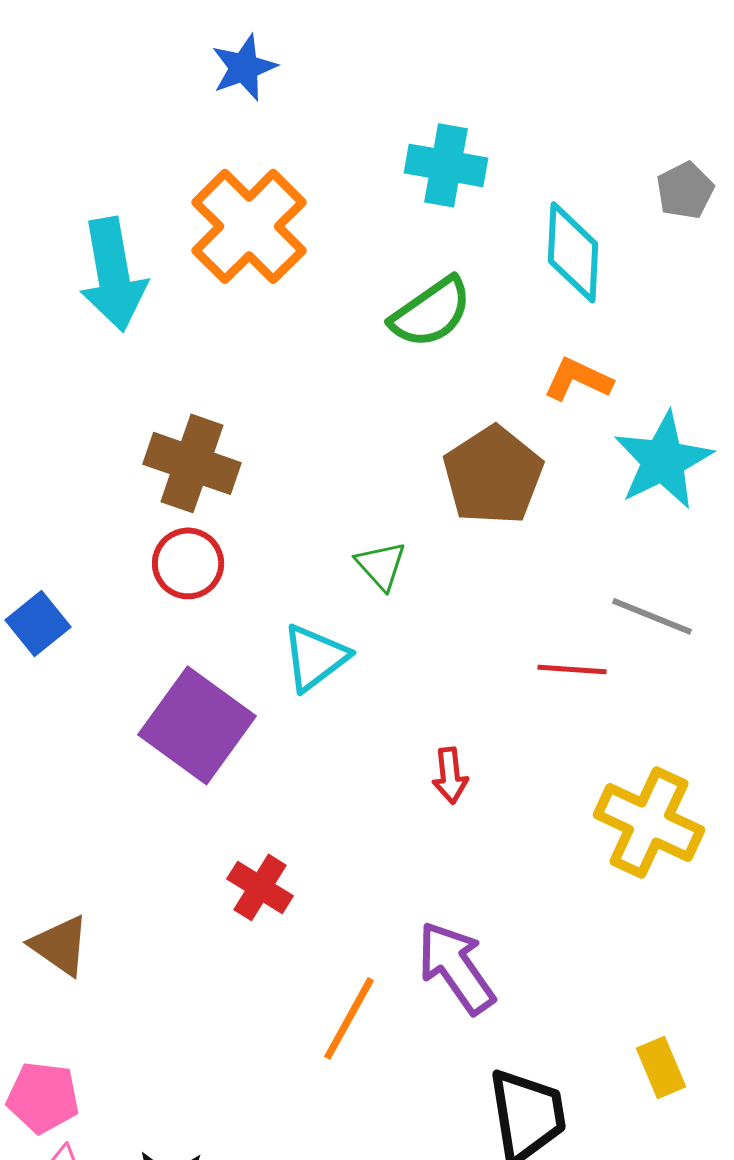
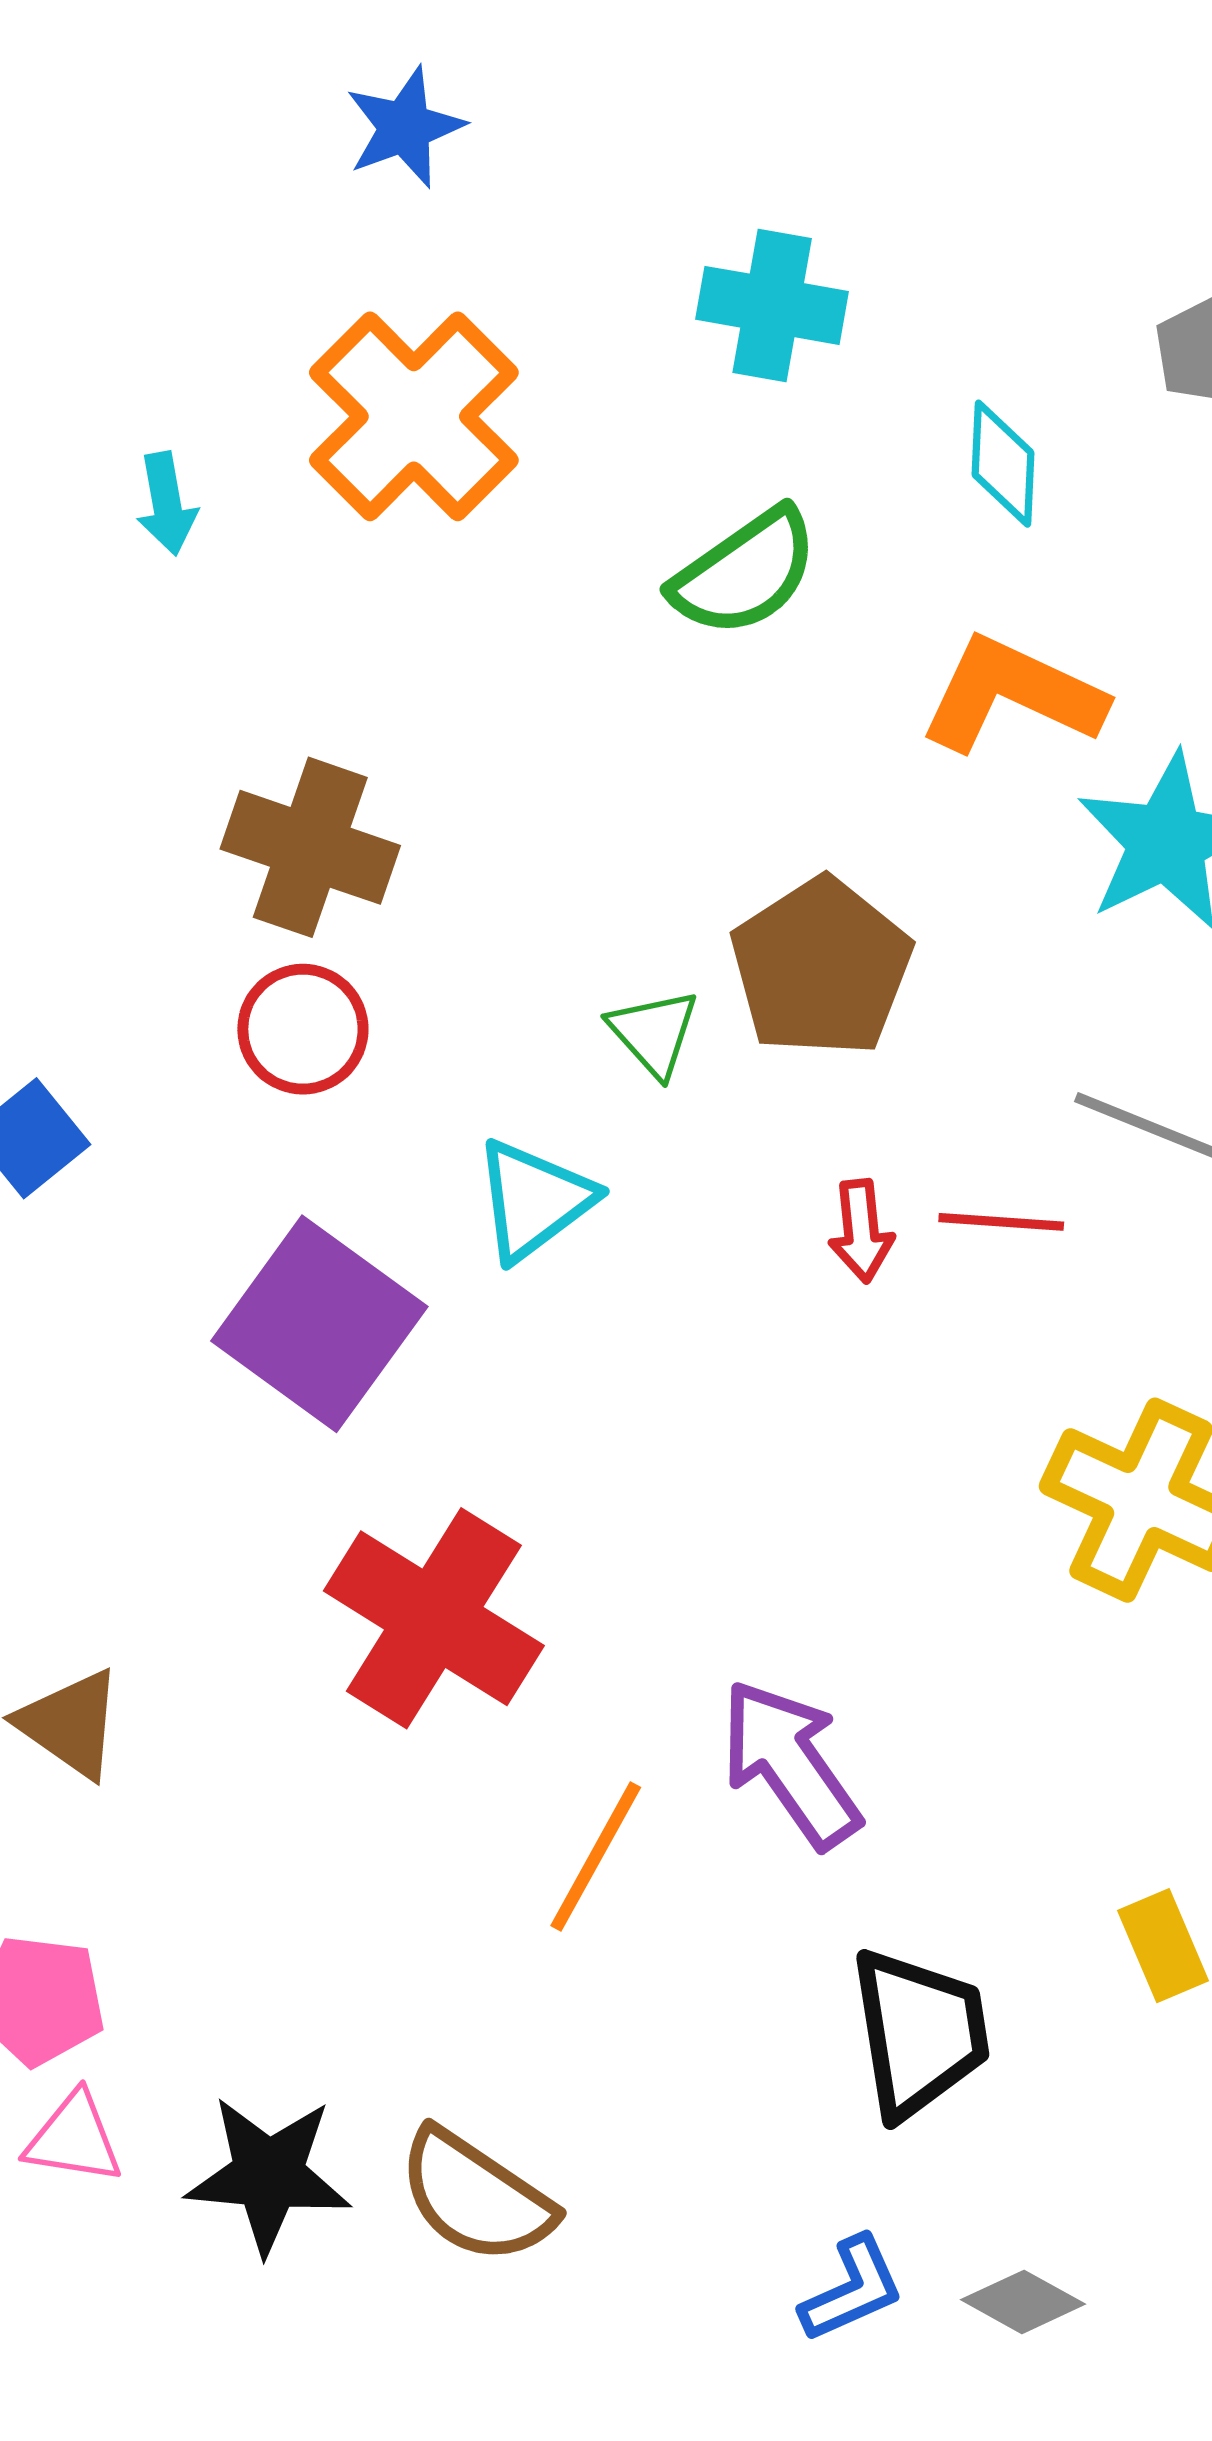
cyan diamond: (573, 252) -> (1003, 464), size x0.7
cyan arrow: (113, 274) -> (167, 504), size x0.5
orange L-shape: (578, 379) -> (1012, 695), size x1.5
brown pentagon: (493, 475) -> (821, 967), moved
red arrow: (450, 775) -> (861, 1231), moved
red cross: (260, 887) -> (434, 1618), size x1.8

